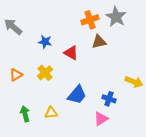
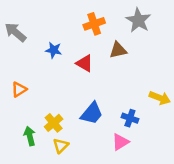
orange cross: (90, 20) -> (94, 24), moved
yellow cross: (45, 73) -> (54, 123), moved
yellow triangle: (51, 113) -> (61, 146), moved, turned -40

